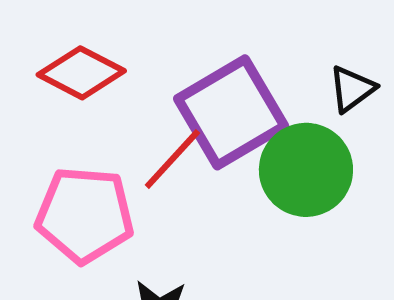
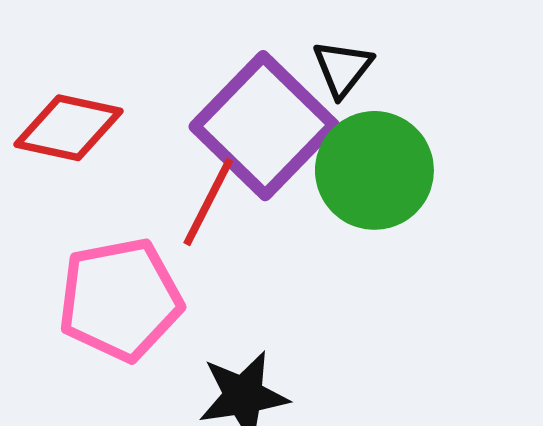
black triangle: (352, 89) -> (343, 68), moved

